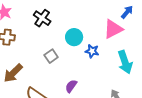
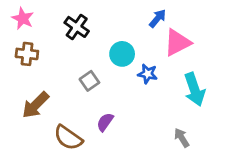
blue arrow: (127, 12) -> (158, 18), moved
purple semicircle: (71, 86) -> (105, 122), moved

